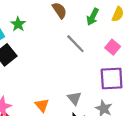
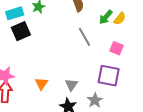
yellow semicircle: (118, 14) -> (120, 19), moved
pink square: (113, 47) -> (117, 48), turned -32

